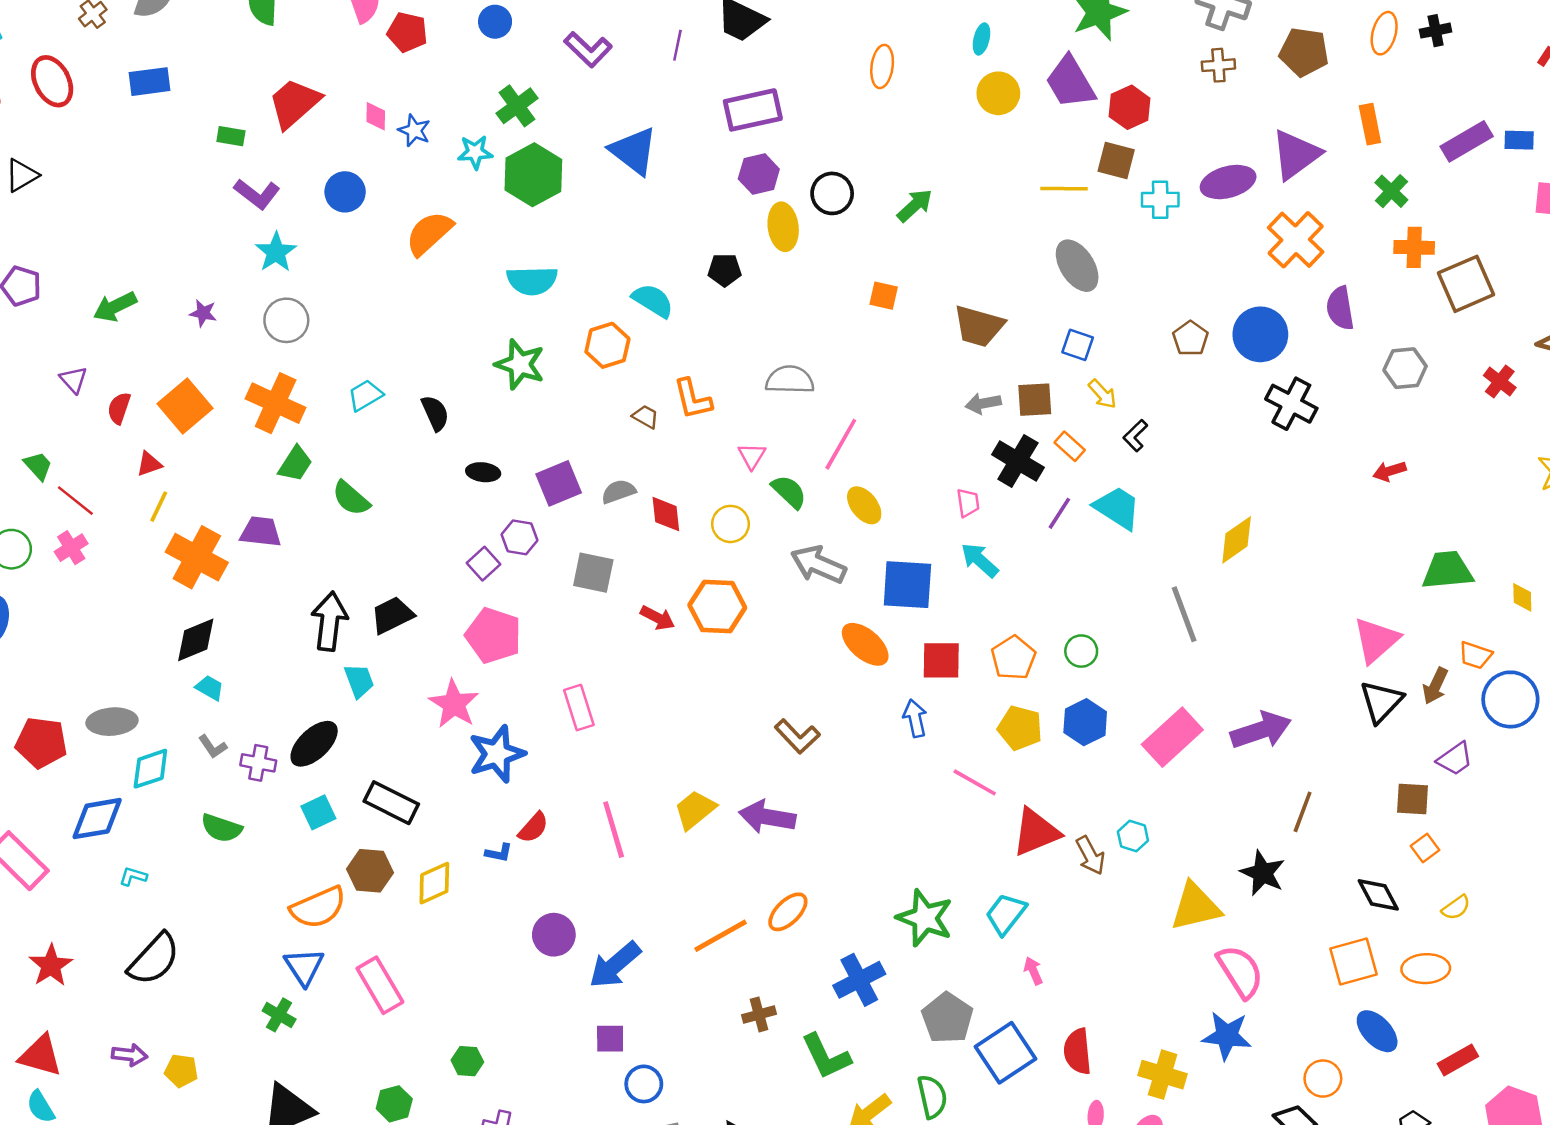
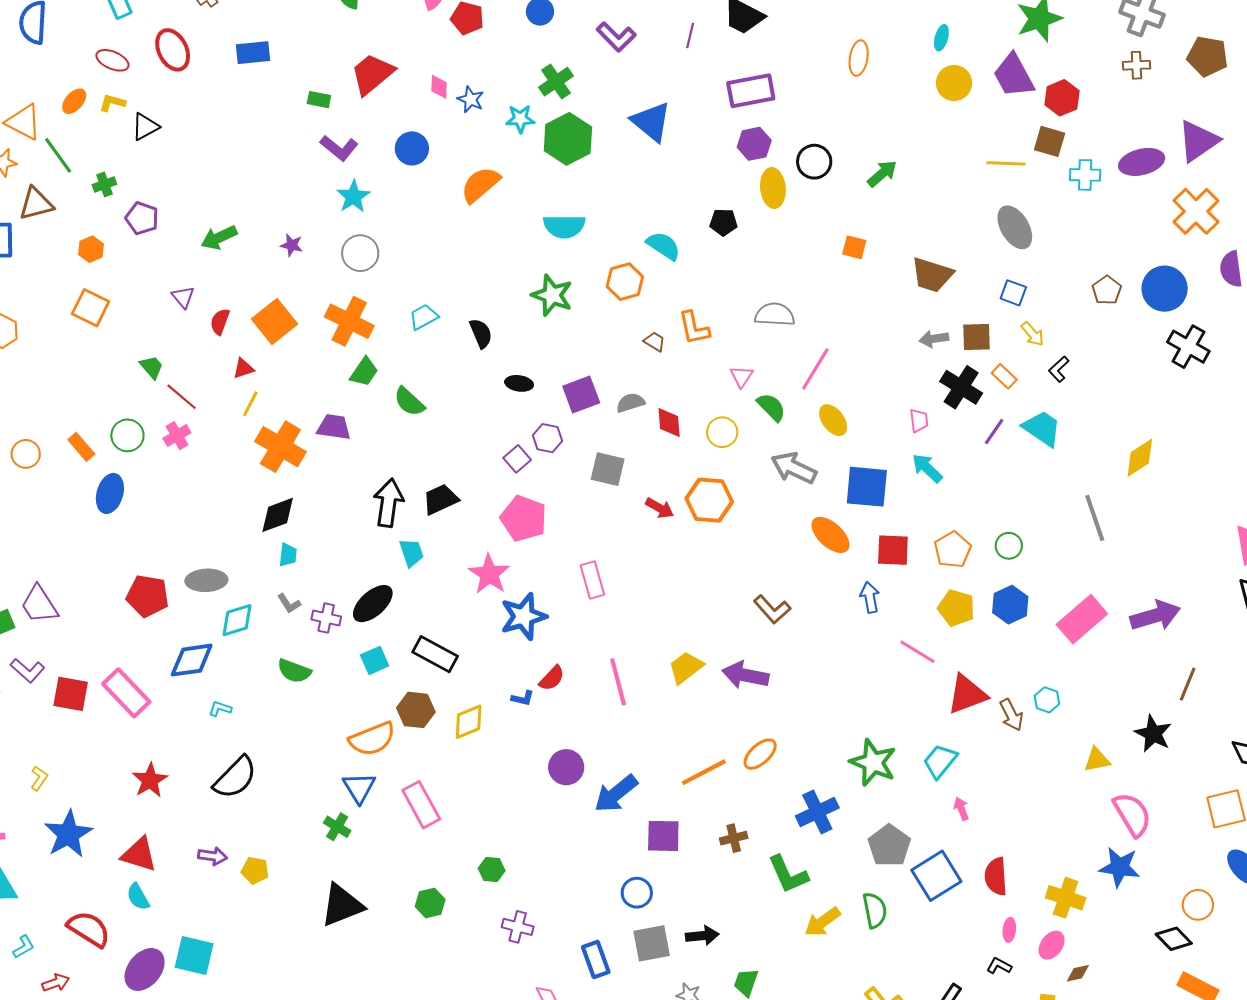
cyan trapezoid: (210, 688) -> (288, 555), turned 65
yellow triangle: (1195, 907) -> (1097, 760), size x0.6
purple square: (610, 1039) -> (663, 836), moved, size x1.4

